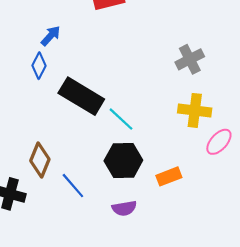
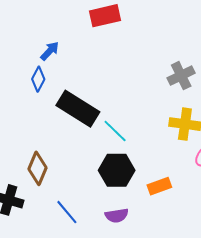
blue line: (73, 186) -> (67, 212), moved

